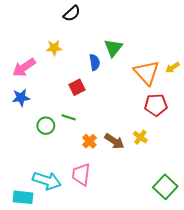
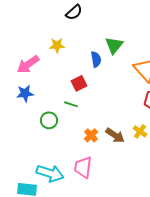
green line: (69, 117) -> (71, 104), moved

